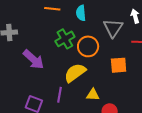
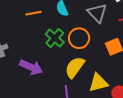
yellow triangle: (93, 95) -> (98, 83), size x1.5

